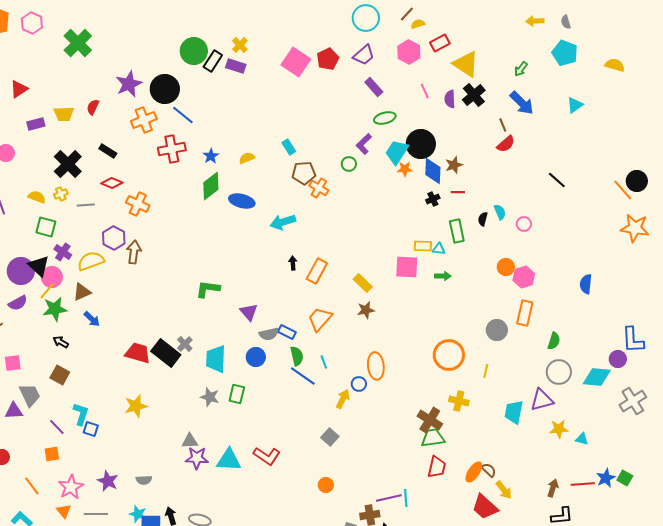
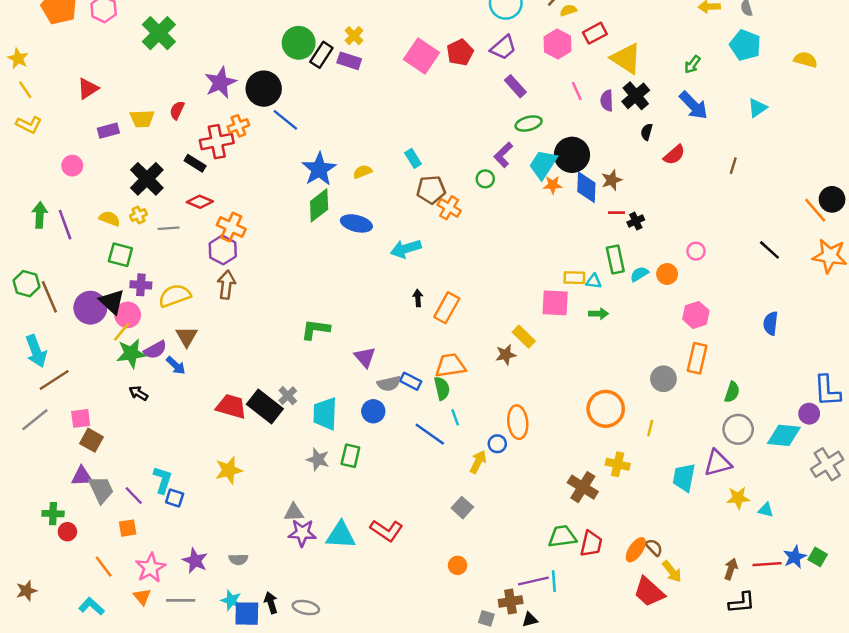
orange cross: (144, 120) -> (238, 126), size x0.7
brown line: (503, 125) -> (733, 166), moved, turned 40
red cross: (172, 149) -> (217, 142), moved
blue star: (211, 156) -> (319, 169), size x1.8
black line: (557, 180) -> (769, 250), moved
black cross: (433, 199) -> (636, 221), moved
cyan semicircle: (500, 212) -> (639, 274), moved, turned -98
black semicircle: (483, 219) -> (647, 132), moved
purple hexagon: (114, 238) -> (223, 250), moved
purple cross: (63, 252) -> (141, 285), turned -30
orange circle: (506, 267) -> (667, 274), moved
yellow rectangle: (363, 283) -> (524, 337), moved
brown triangle: (82, 292) -> (187, 337), moved, turned -36
purple semicircle: (18, 303) -> (155, 350), moved
orange trapezoid: (320, 319) -> (450, 366), turned 40
green semicircle: (297, 356) -> (442, 388), moved
brown square: (60, 375) -> (92, 440), moved
gray trapezoid: (30, 395) -> (101, 490), moved
green trapezoid: (433, 438) -> (562, 536), moved

